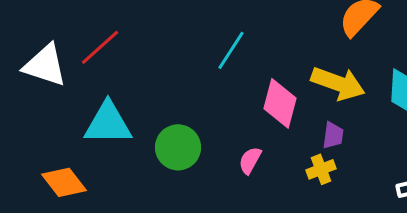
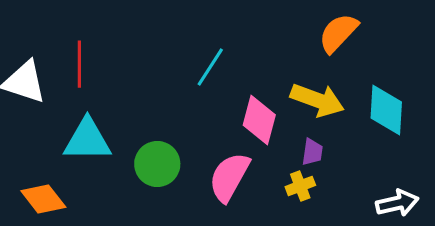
red line: (100, 47) -> (79, 64), turned -48
pink semicircle: (250, 160) -> (229, 177), size x1.8

